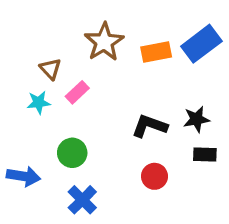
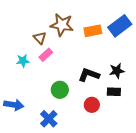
brown star: (104, 42) -> (62, 25), turned -30
brown triangle: (50, 69) -> (40, 38), moved
green circle: (72, 153) -> (60, 90), moved
black rectangle: (205, 154) -> (114, 92), moved

